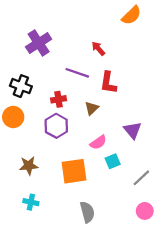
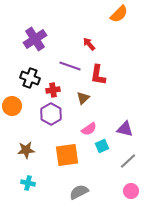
black cross: (21, 86) -> (30, 78), moved
purple triangle: (133, 130) -> (125, 129), moved, turned -36
gray semicircle: (87, 212) -> (79, 192), turned -102

